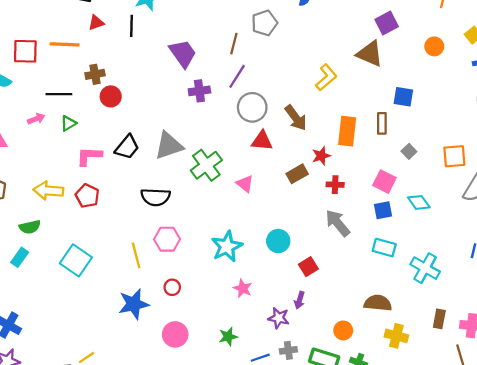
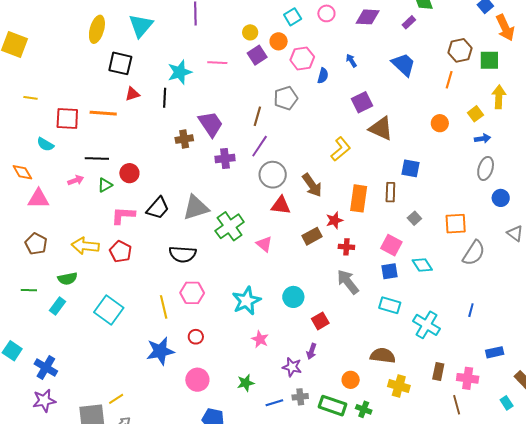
purple square: (387, 23) -> (362, 102), moved
brown cross: (95, 74) -> (184, 139), moved
red circle: (111, 96) -> (129, 173), moved

